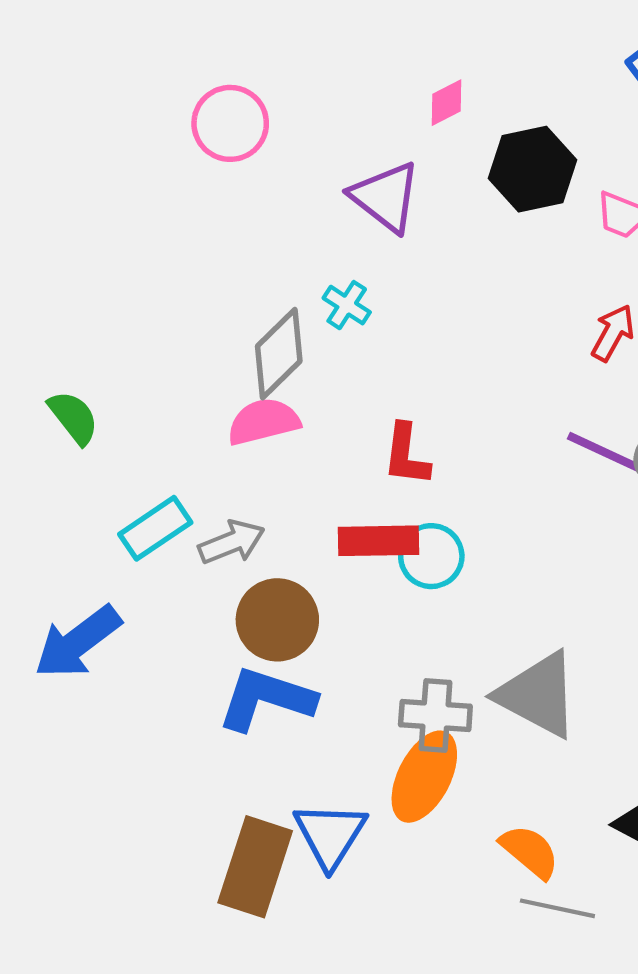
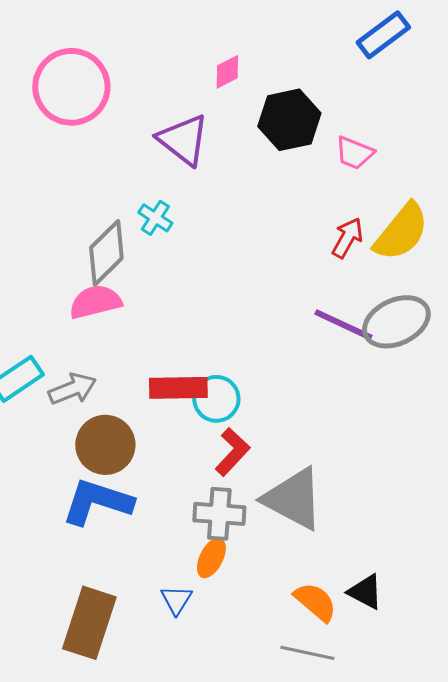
pink circle: (230, 123) -> (71, 87), size x1.4
red L-shape: (406, 455) -> (232, 452), moved, turned -144
orange ellipse: (424, 777) -> (211, 558), size x0.6
blue triangle: (330, 835) -> (176, 600), moved, size x0.6
orange semicircle: (530, 851) -> (315, 602), moved

